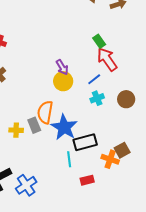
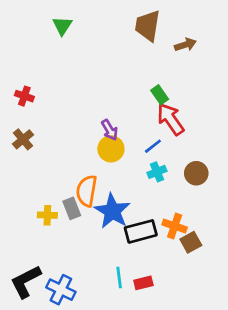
cyan line: (69, 159) -> (119, 277), moved
orange cross: (110, 159) -> (175, 226), moved
blue cross: (26, 185) -> (61, 290), turned -30

